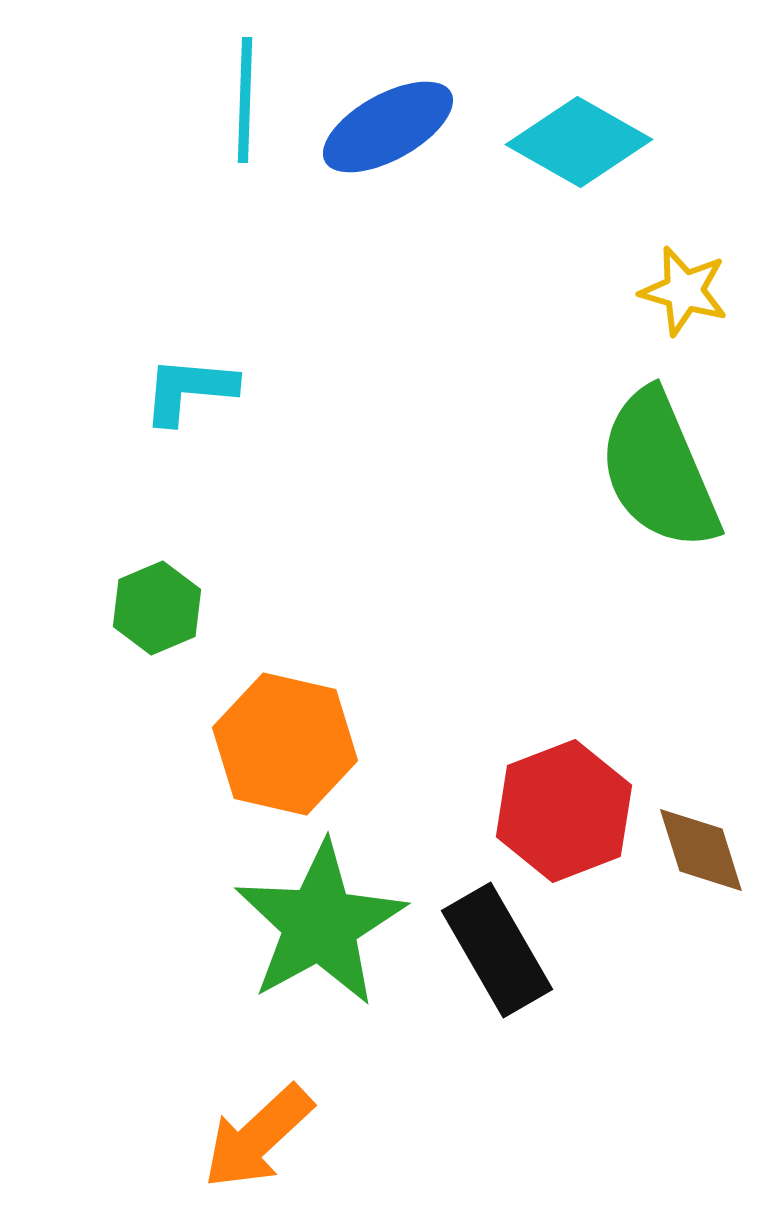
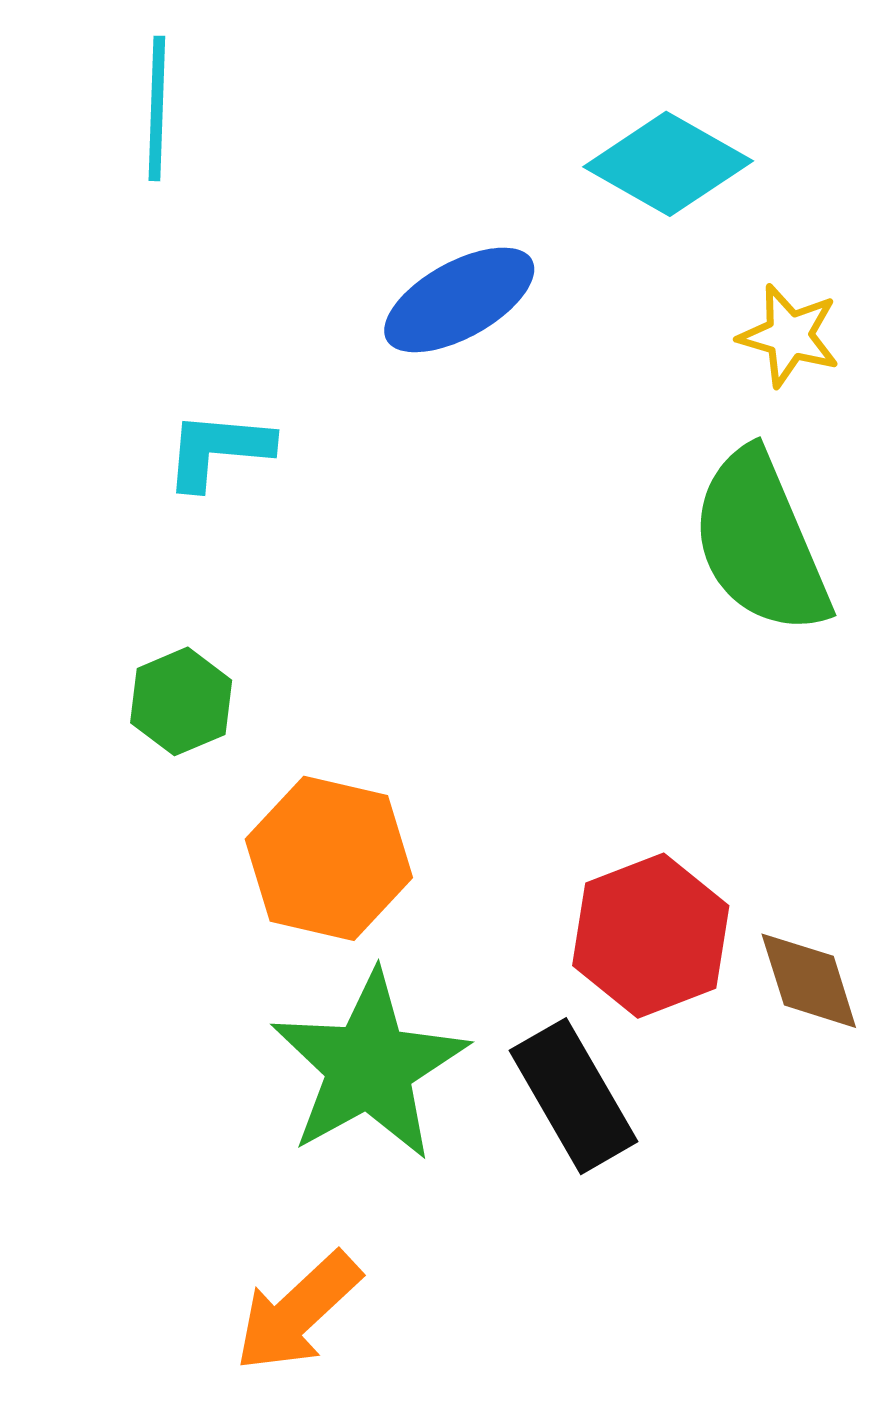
cyan line: (245, 100) -> (157, 108), moved
blue ellipse: (388, 127) -> (459, 300), moved

